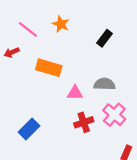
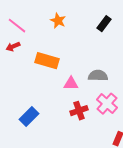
pink line: (28, 29) -> (17, 26), moved
black rectangle: (104, 38) -> (104, 24), moved

